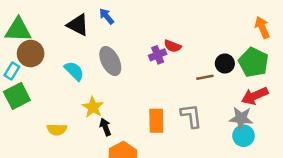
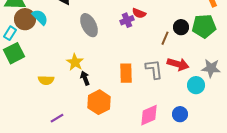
green pentagon: (253, 62) -> (204, 26), turned -30
cyan semicircle: (74, 71) -> (40, 17), moved
brown line: (205, 77) -> (165, 38), turned -56
red arrow: (255, 96) -> (178, 64), moved, turned -140
gray star: (241, 118) -> (211, 68), moved

